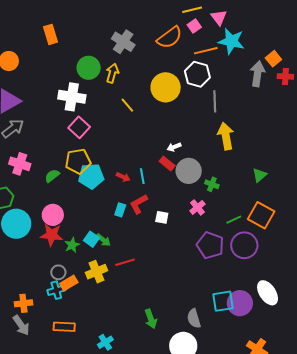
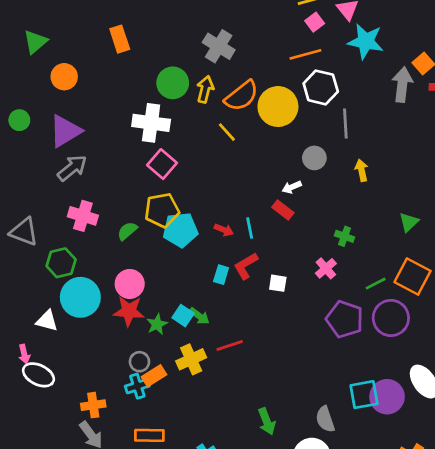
orange semicircle: (170, 37) -> (242, 96), moved
orange line: (206, 51) -> (305, 54), moved
yellow arrow: (226, 136) -> (362, 170), size x0.6
gray circle: (189, 171) -> (314, 158), moved, size x0.7

